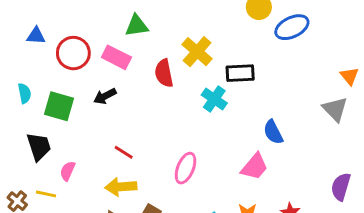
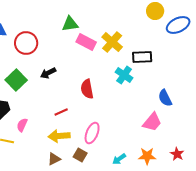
pink rectangle: (116, 57) -> (86, 42), moved
red semicircle: (164, 73) -> (87, 89), moved
green square: (59, 106) -> (16, 80), turned 30
red line: (124, 152) -> (61, 112), turned -56
pink ellipse: (186, 168) -> (92, 133), moved

